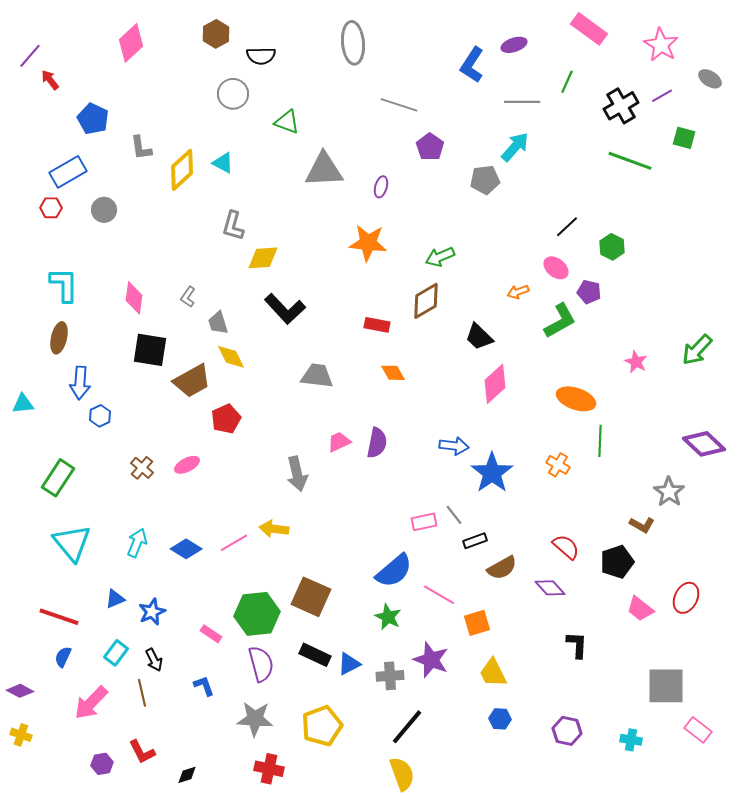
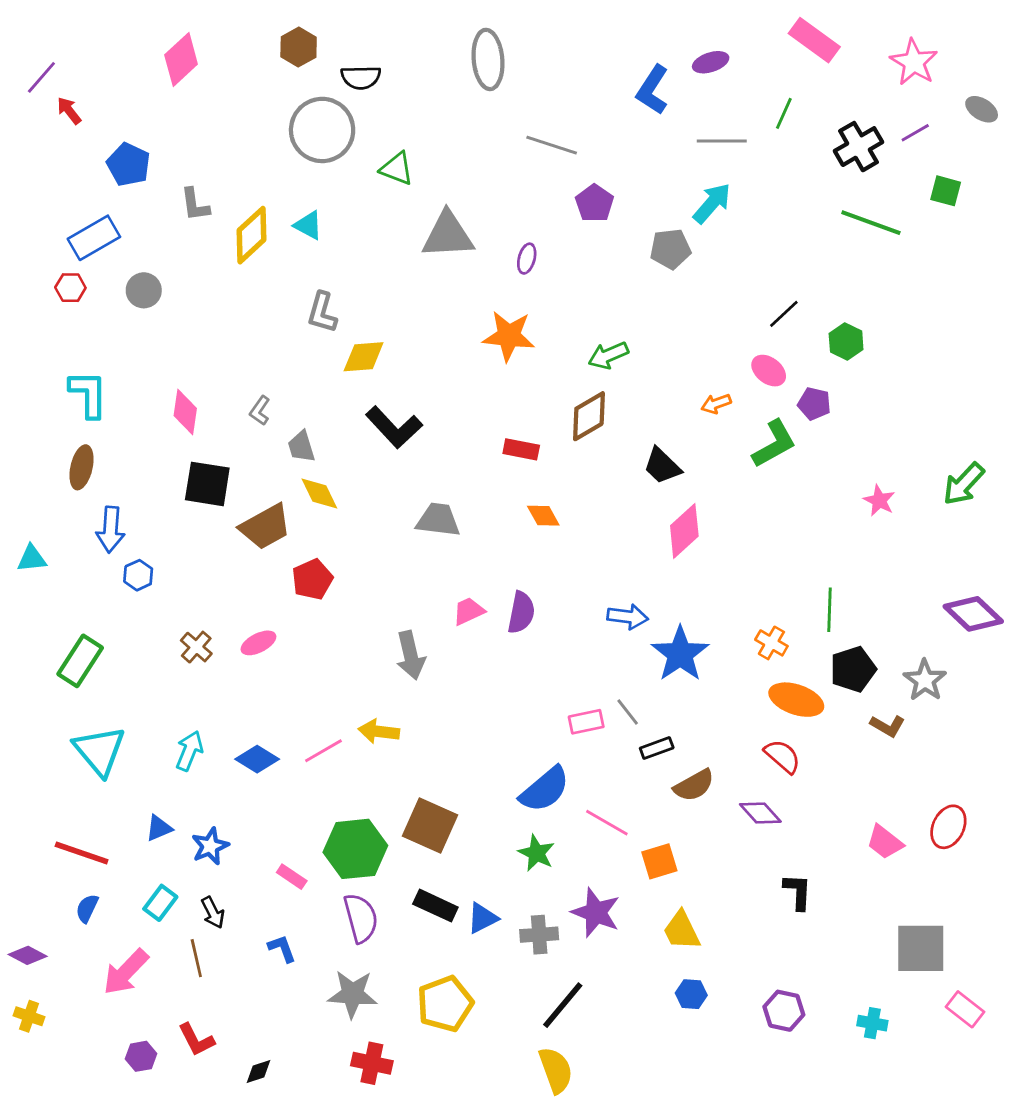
gray circle: (233, 94) -> (322, 130), size x1.5
orange ellipse: (576, 399) -> (796, 700), moved
black pentagon: (617, 562) -> (853, 669), moved

